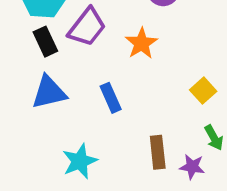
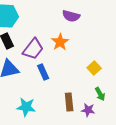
purple trapezoid: (87, 27) -> (33, 49), moved
cyan star: (80, 161) -> (26, 107), turned 30

